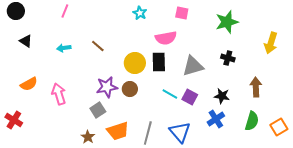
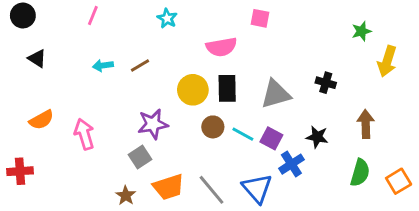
cyan star: (140, 13) -> (167, 18), moved
green star: (227, 22) -> (361, 31), moved, size x0.6
pink semicircle: (166, 38) -> (221, 47), moved
brown line: (98, 46) -> (140, 65), turned -72
cyan arrow: (64, 48) -> (103, 65), moved
brown circle: (130, 89) -> (213, 127), moved
blue cross: (216, 119) -> (291, 164), moved
red cross: (14, 120) -> (20, 171), turned -36
gray line: (148, 133) -> (211, 190), turned -55

